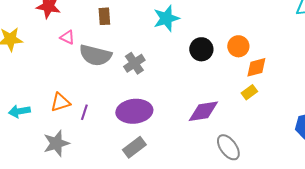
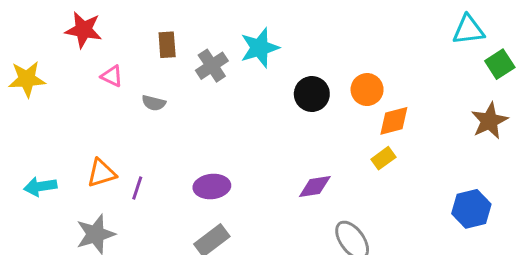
gray semicircle: (95, 55) -> (154, 103), size x0.5
gray cross: (134, 63) -> (212, 66), moved
purple ellipse: (134, 111) -> (212, 186), size x0.7
purple diamond: (203, 111) -> (315, 186), size x0.7

